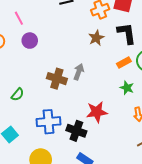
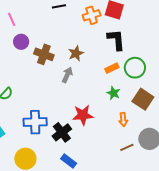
brown star: (96, 38) -> (76, 53), moved
brown cross: (57, 79) -> (44, 54), moved
black cross: (76, 131) -> (62, 132), turned 30

